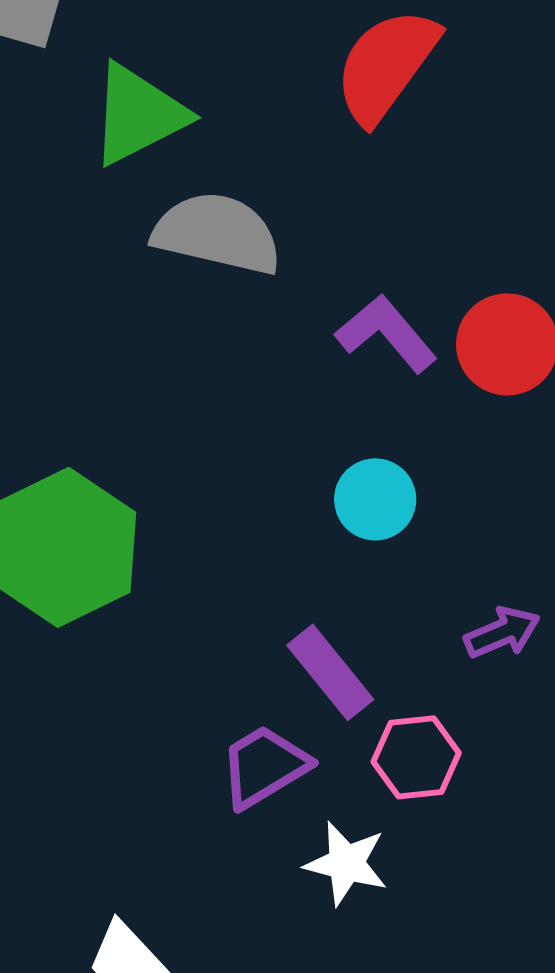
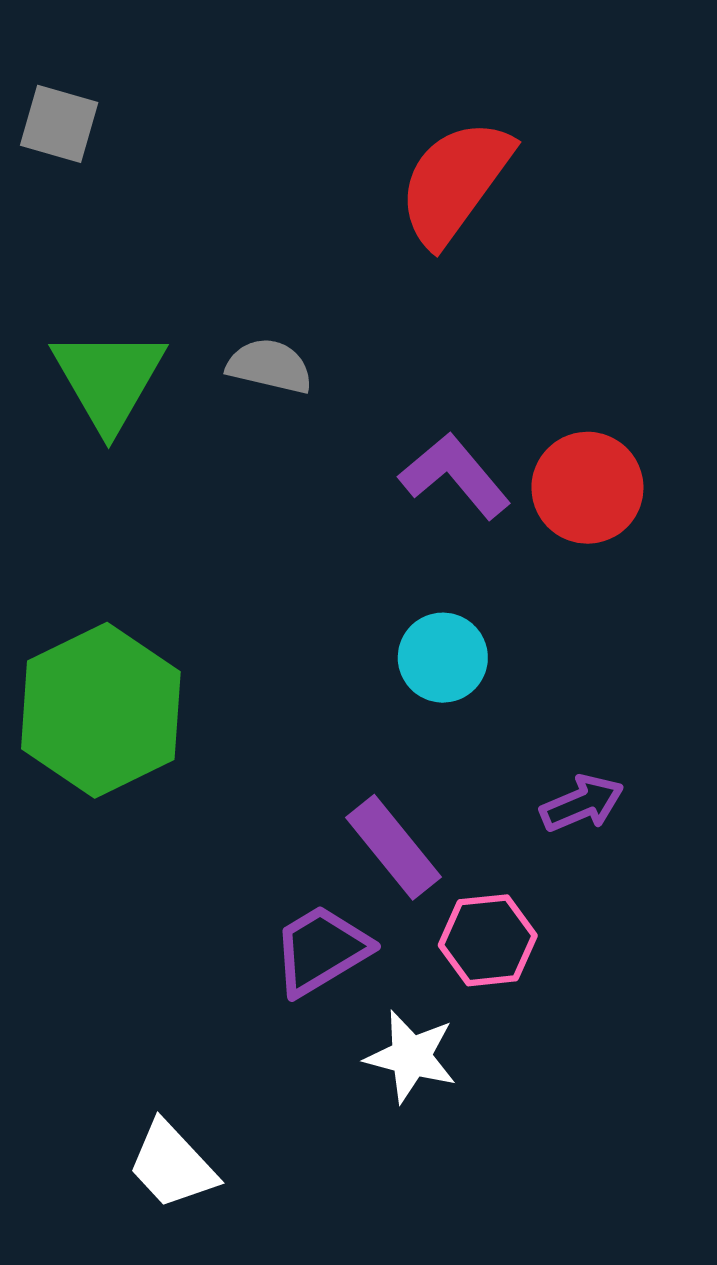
green triangle: (138, 114) -> (109, 379), moved, turned -33
gray semicircle: (217, 233) -> (270, 366), size x0.6

